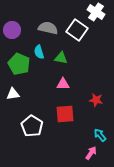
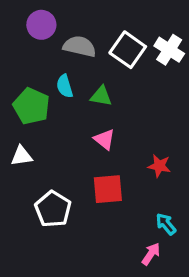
white cross: (96, 12) -> (169, 50), moved
purple circle: (12, 30) -> (41, 25), moved
pink triangle: (63, 84) -> (104, 139), turned 40

